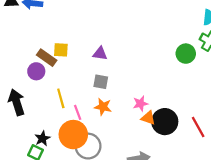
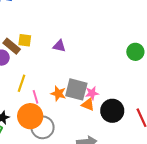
gray square: (101, 82) -> (76, 89), moved, size x1.6
yellow line: (61, 98) -> (22, 83), turned 30
orange triangle: (148, 118) -> (88, 105), moved

